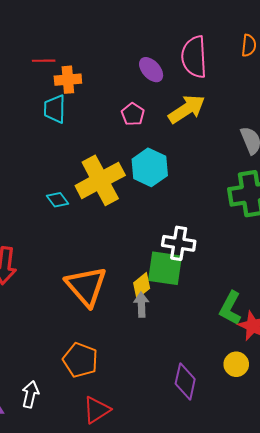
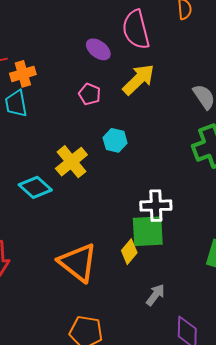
cyan hexagon: (150, 167) -> (115, 140), size x0.7
yellow cross: (100, 180) -> (71, 162), size x0.7
cyan diamond: (57, 200) -> (35, 187), size x1.5
gray arrow: (141, 305) -> (155, 295), moved, turned 50

